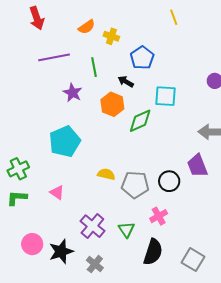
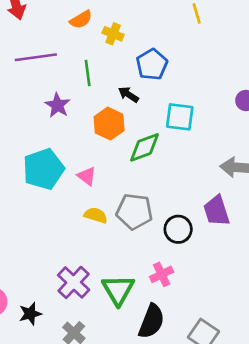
gray pentagon: (135, 185) -> (134, 211), moved
pink triangle: (57, 192) -> (87, 176), moved
green triangle: (126, 230) -> (118, 290), size x1.5
black star: (61, 252) -> (30, 314), size x0.7

